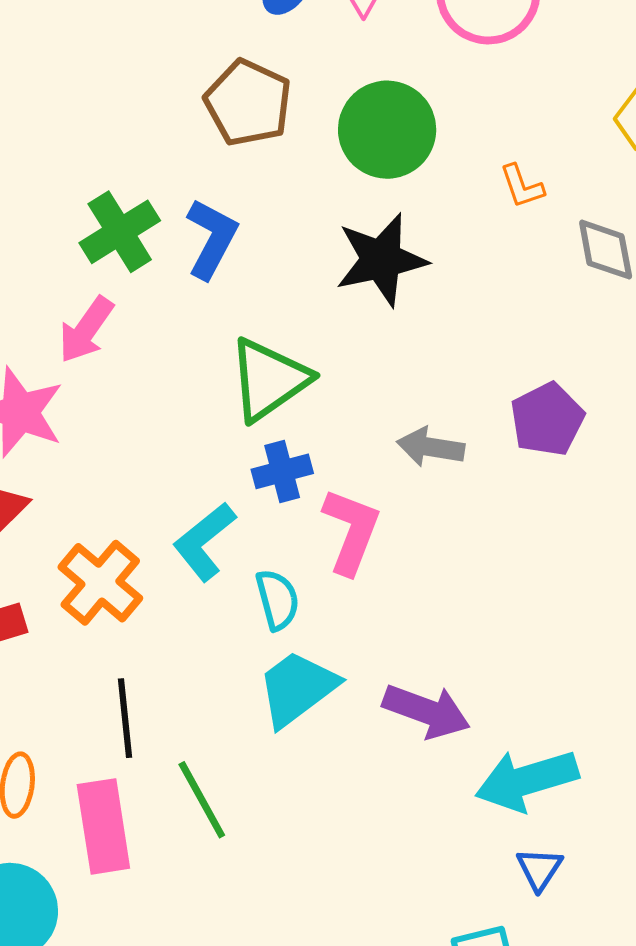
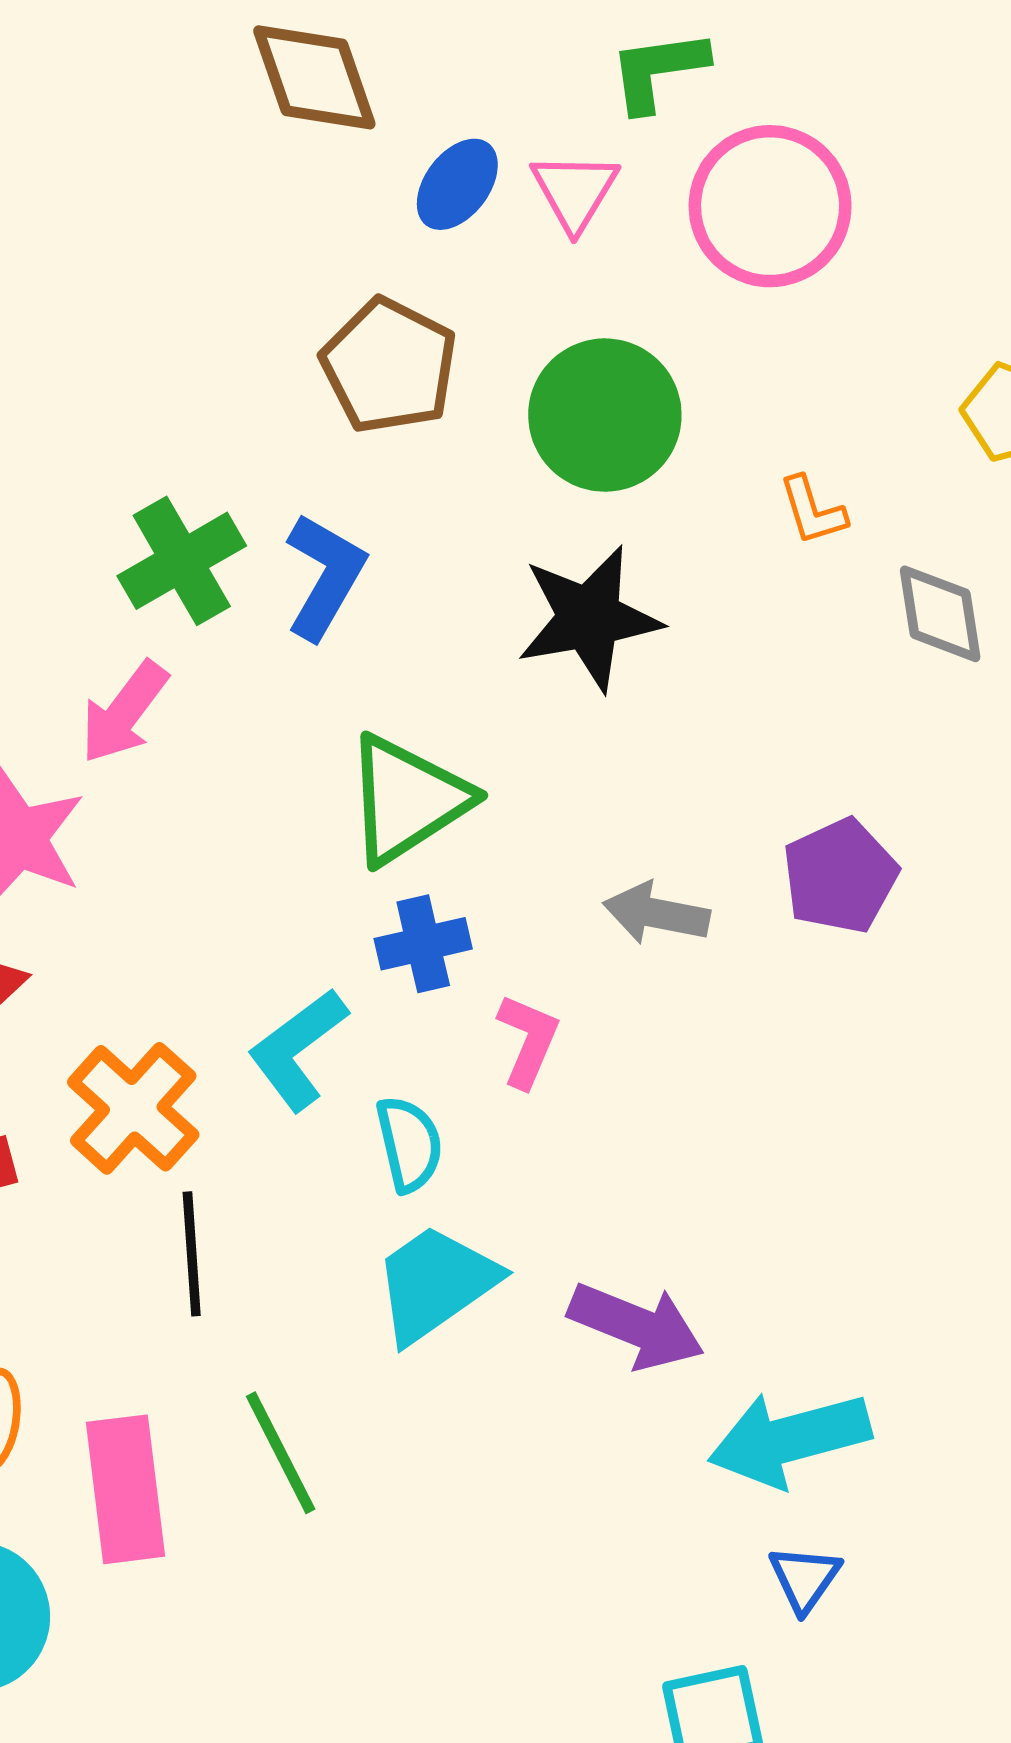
pink L-shape: (351, 531) -> (528, 1041), size x0.7
black line: (125, 718) -> (192, 1254), moved

